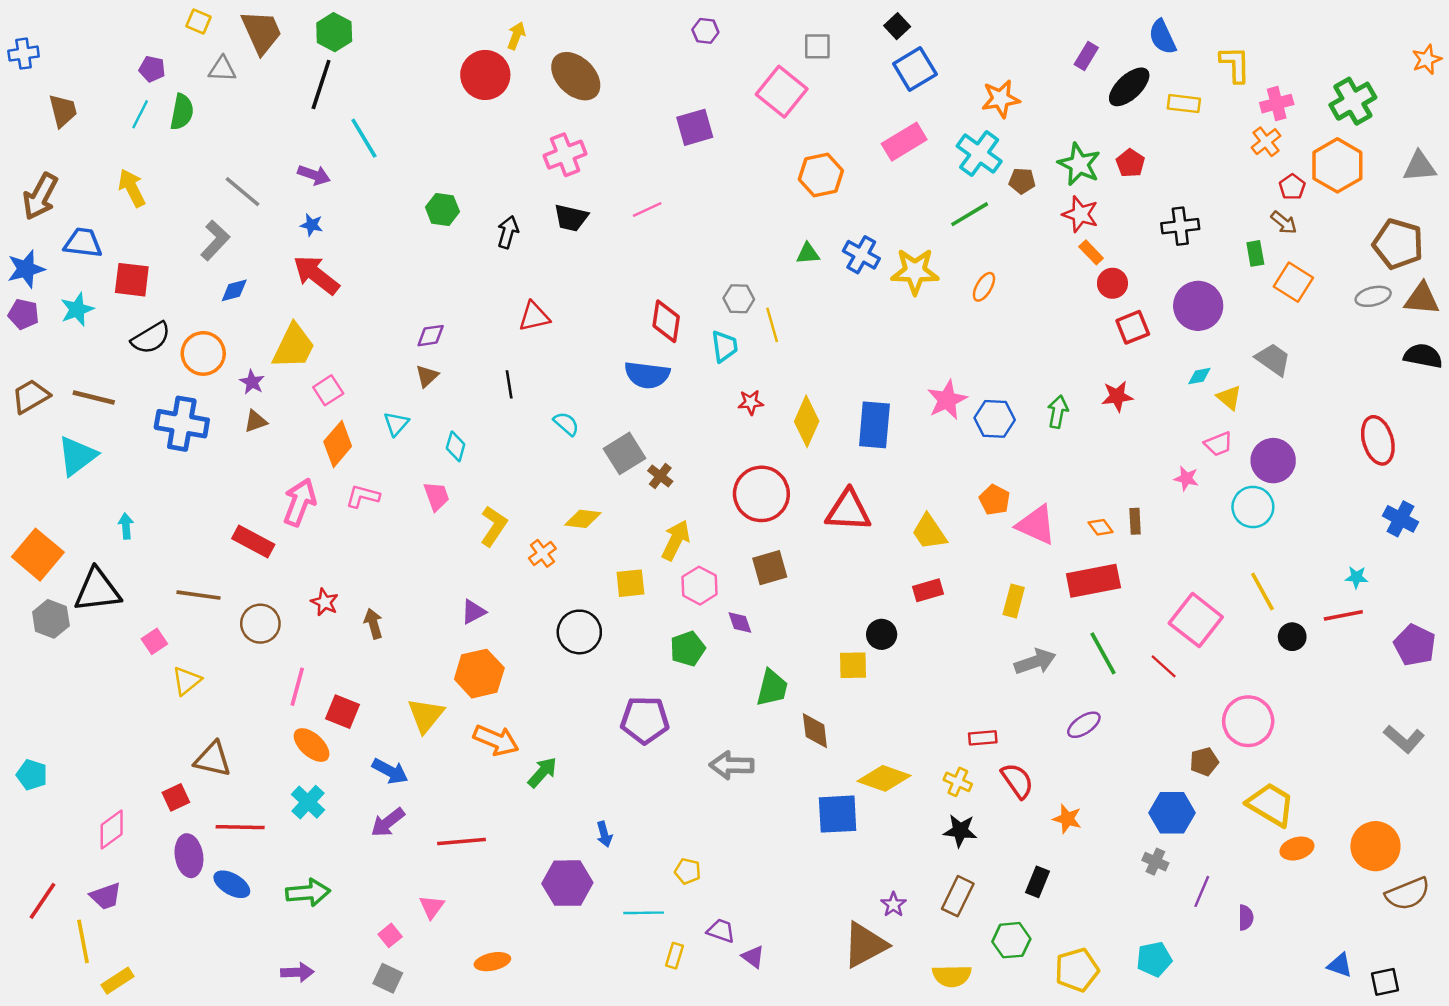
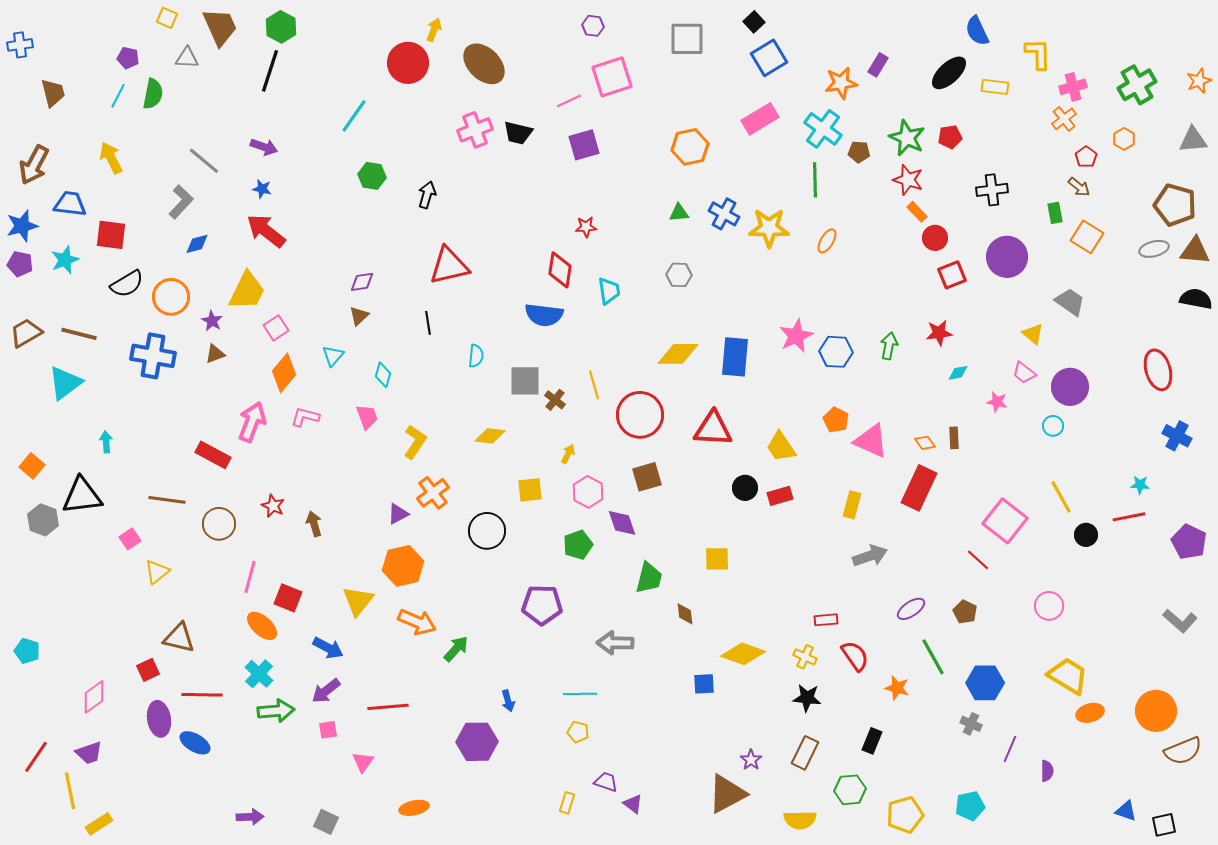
gray square: (817, 46) -> (687, 39), size x1.5
purple rectangle: (1086, 56) -> (878, 65), moved
orange star: (1427, 60) -> (1199, 81), moved
pink square: (782, 92) -> (612, 77), moved, turned 33
purple square: (695, 127) -> (584, 145), moved
cyan line: (364, 138) -> (354, 116), moved, turned 66
red pentagon: (1130, 163) -> (950, 137), turned 30
orange hexagon: (1337, 165) -> (1124, 139), size x0.5
pink line: (647, 209) -> (569, 101), moved
green line: (970, 214) -> (815, 180), turned -60
black trapezoid: (571, 218) -> (518, 133), moved
gray hexagon: (739, 299) -> (679, 275), moved
red triangle: (534, 317) -> (449, 266), size x1.5
yellow line: (772, 325) -> (594, 385), moved
cyan diamond: (1199, 376) -> (958, 373), moved
red star: (751, 402) -> (586, 227), moved
yellow diamond: (807, 421) -> (678, 354), turned 66
cyan semicircle: (566, 424) -> (476, 356), turned 55
pink trapezoid: (1218, 444) -> (1024, 373), turned 60
gray square: (625, 453) -> (525, 381), turned 32
cyan circle: (1253, 507) -> (1053, 426), size x0.6
yellow arrow: (676, 540) -> (568, 454), size x0.6
orange cross: (542, 553) -> (433, 493), moved, size x1.4
orange square: (38, 555) -> (32, 466), size x0.6
red rectangle: (1093, 581) -> (919, 488), turned -54
purple diamond: (740, 622) -> (622, 523), size x1.4
black circle: (882, 634) -> (745, 488), moved
green line: (1103, 653) -> (933, 657), moved
pink circle: (1248, 721) -> (1049, 606), size x0.7
brown diamond: (815, 731) -> (685, 614), size x0.7
brown pentagon: (1204, 762) -> (965, 612), moved, turned -30
blue square: (838, 814) -> (704, 684), size x0.6
green arrow: (308, 893) -> (276, 711), moved
cyan line: (644, 913) -> (580, 694), moved
pink square: (390, 935) -> (328, 730), moved, turned 30

